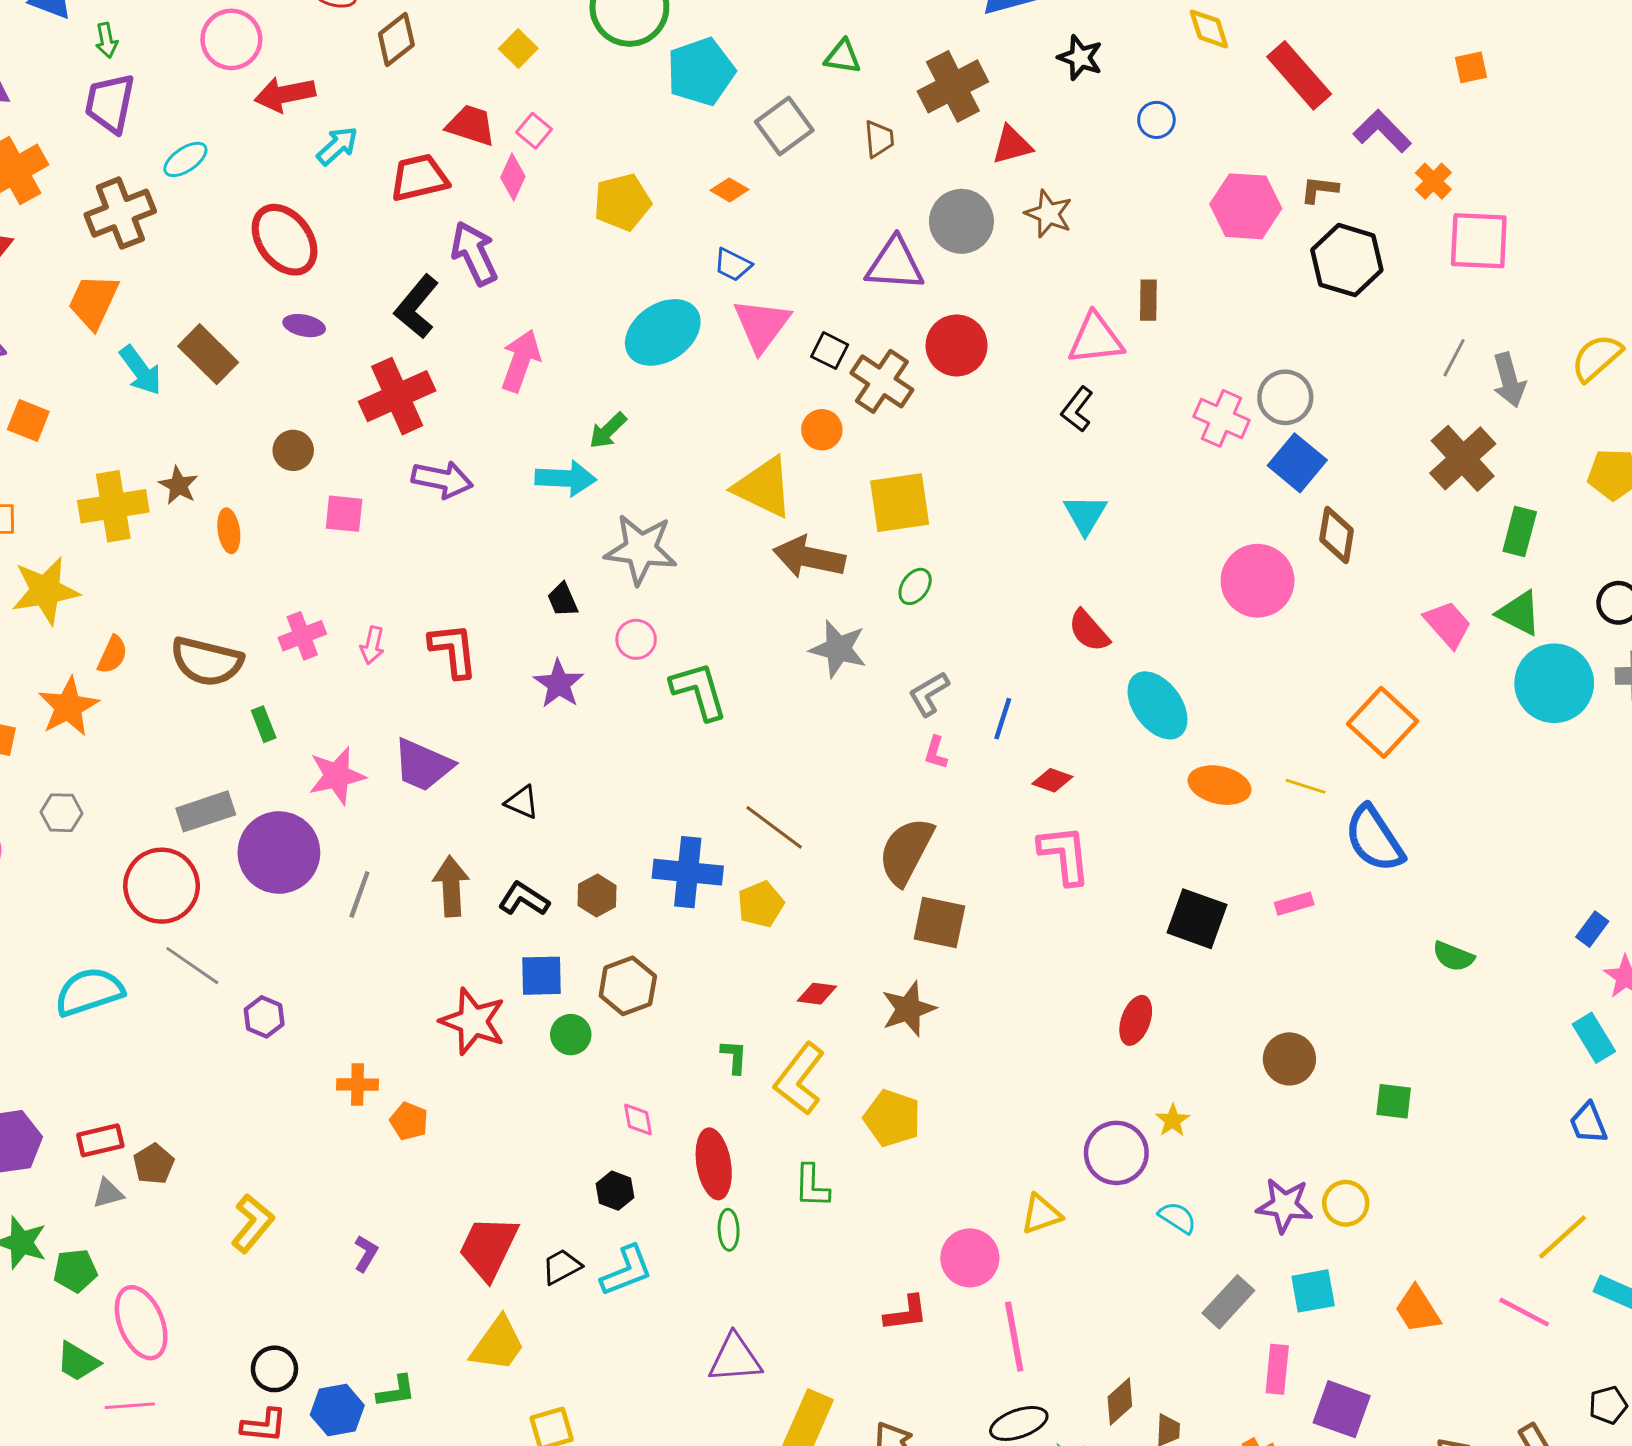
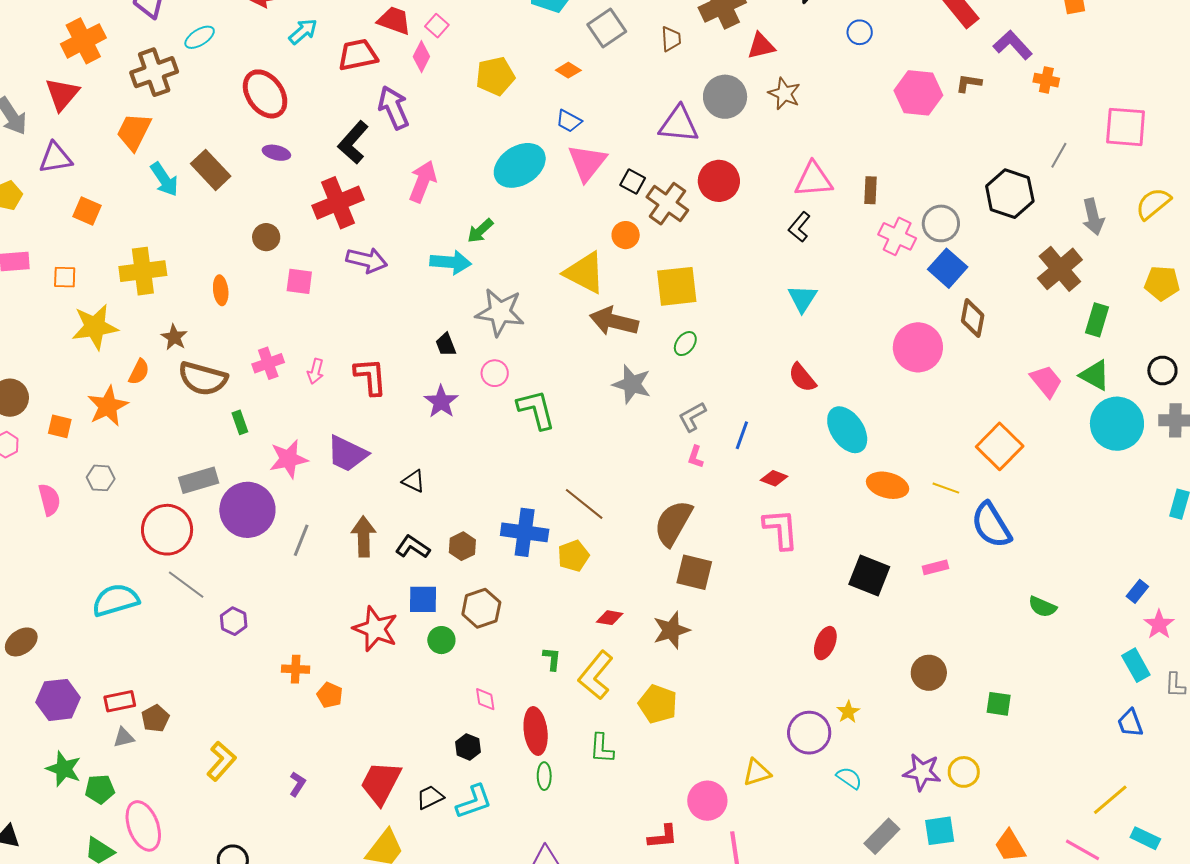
orange cross: (1433, 181) -> (1046, 80), turned -35
pink square: (1479, 241) -> (1126, 127), moved
black hexagon: (1347, 260) -> (1010, 194), moved
brown rectangle: (1148, 300) -> (870, 190), moved
gray line: (1454, 358) -> (1059, 155), moved
brown star: (179, 485) -> (174, 337), moved

